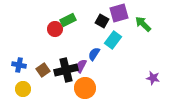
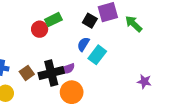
cyan rectangle: (113, 40) -> (97, 55), moved
blue semicircle: (94, 54) -> (83, 44), moved
purple semicircle: (81, 66) -> (67, 69), turned -136

